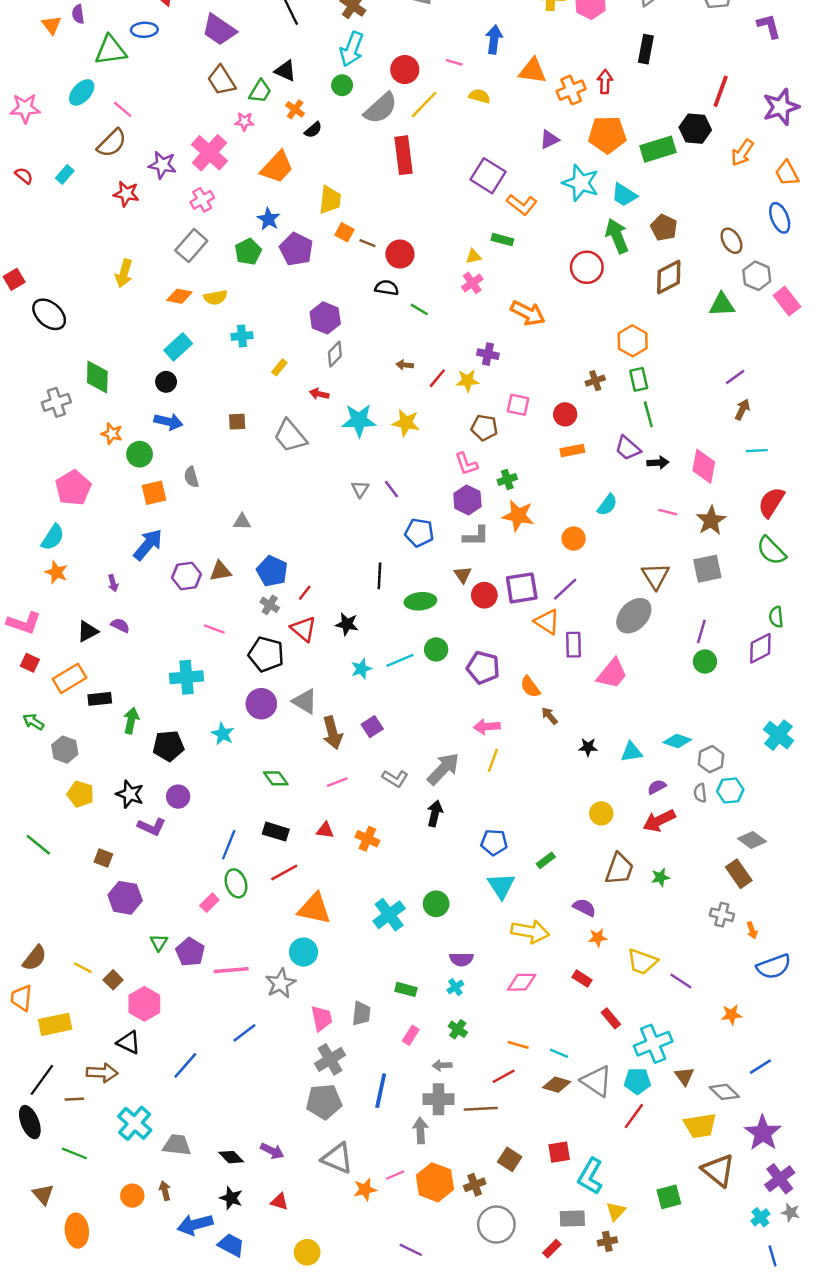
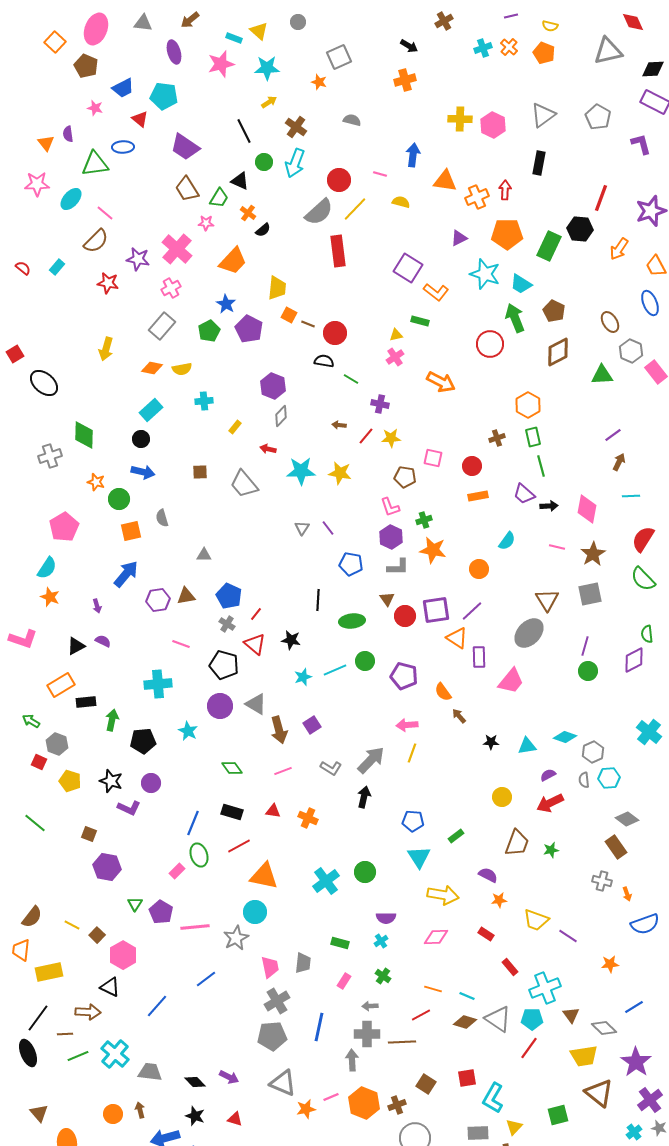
green circle: (342, 85) -> (264, 162), moved
pink star: (25, 108) -> (37, 184), moved
green rectangle: (658, 149) -> (549, 246), turned -48
purple cross: (488, 354) -> (380, 404), moved
red square: (30, 663) -> (39, 762), moved
green line: (74, 1153) -> (78, 1056), moved, turned -45

